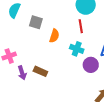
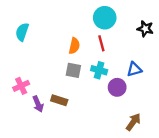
gray square: (36, 22) -> (73, 70), moved
orange semicircle: (54, 36) -> (74, 46), moved

